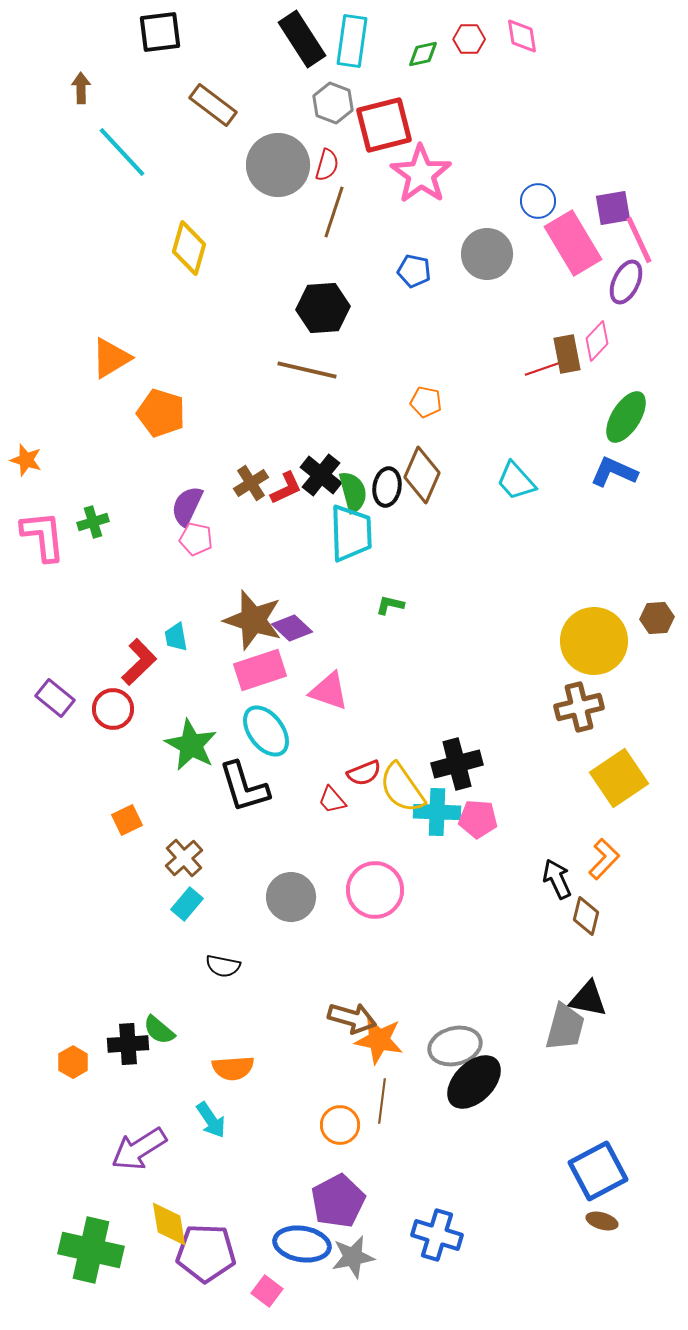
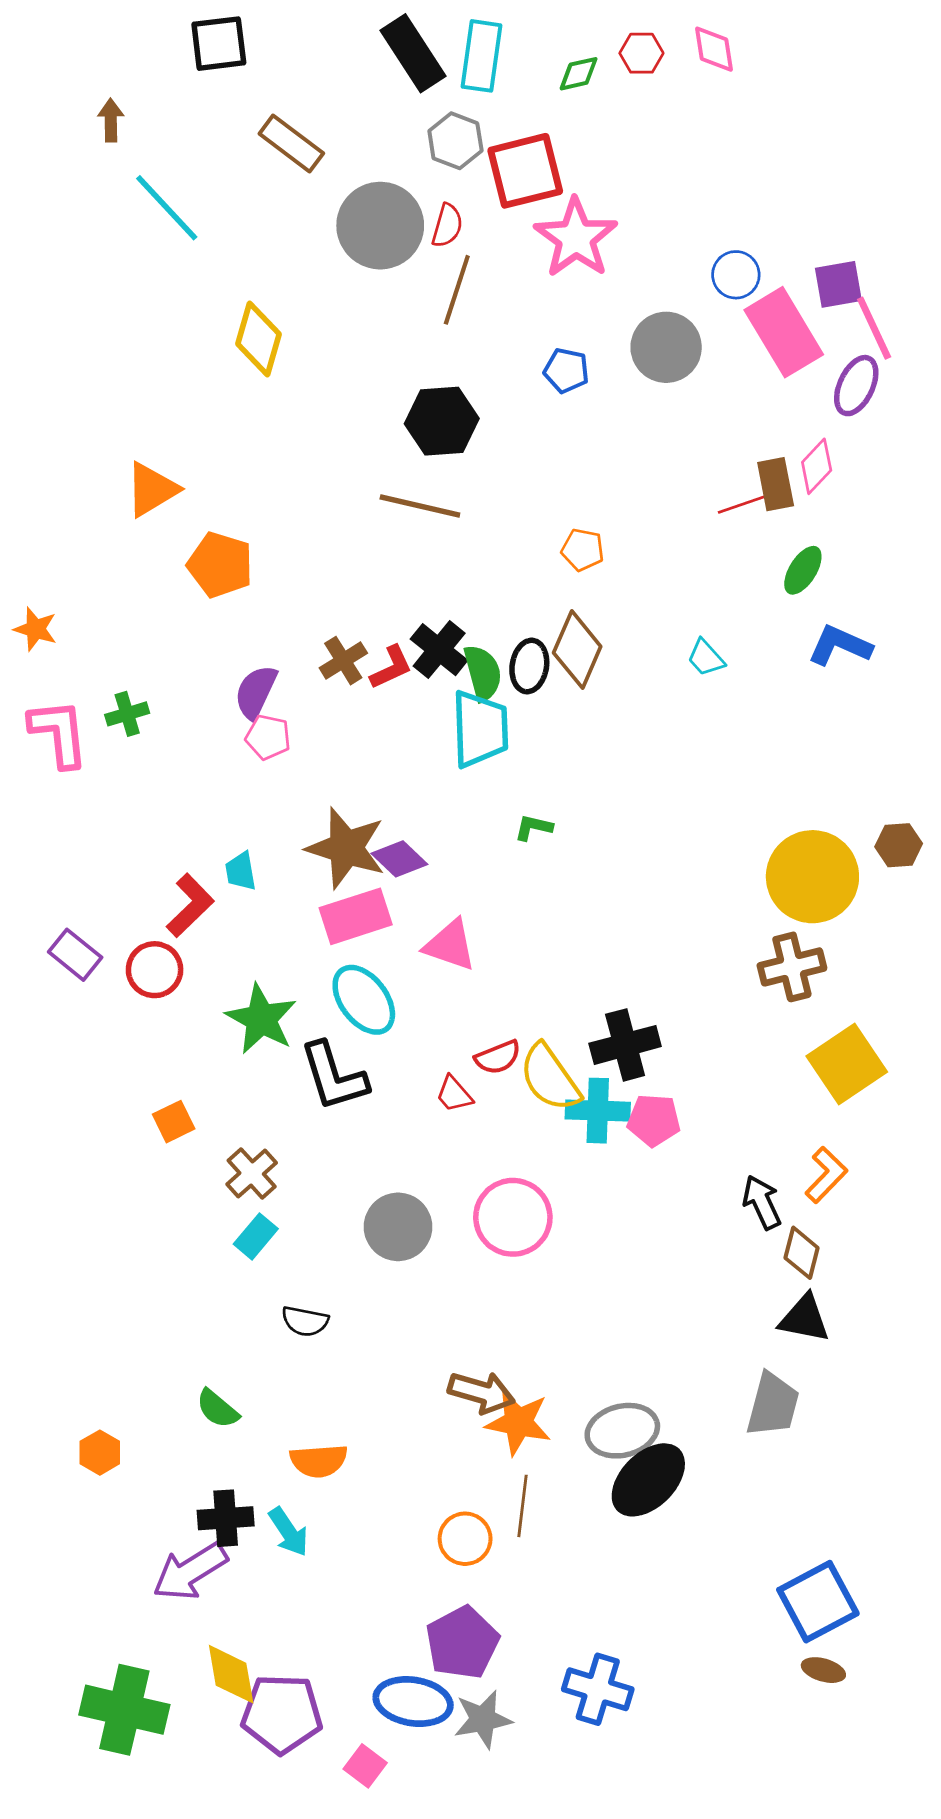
green ellipse: (626, 417) -> (803, 570), moved, size x0.7
cyan trapezoid: (516, 481) -> (706, 658), size x0.7
black triangle: (588, 999) -> (804, 1319), moved
black cross: (128, 1044) -> (226, 1518), moved

